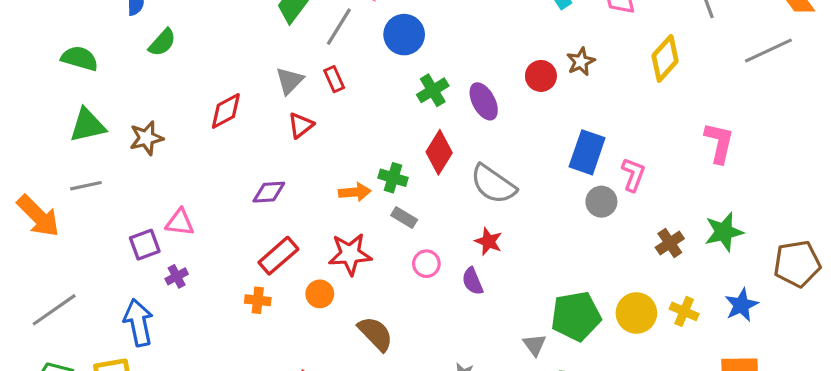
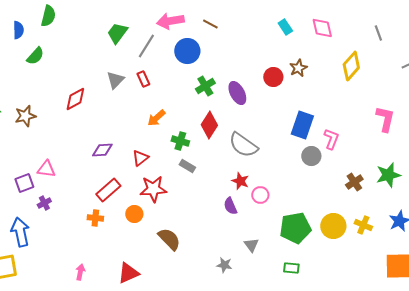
red triangle: (301, 125) -> (140, 158), moved
orange arrow: (355, 192) -> (156, 118), moved, turned 144
pink circle: (426, 264) -> (260, 195), moved
gray triangle: (535, 345) -> (251, 245), moved

